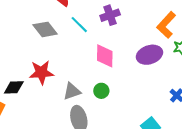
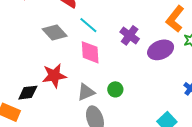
purple cross: (110, 15) -> (130, 35), moved, turned -30
pink diamond: (105, 56) -> (90, 52), moved

